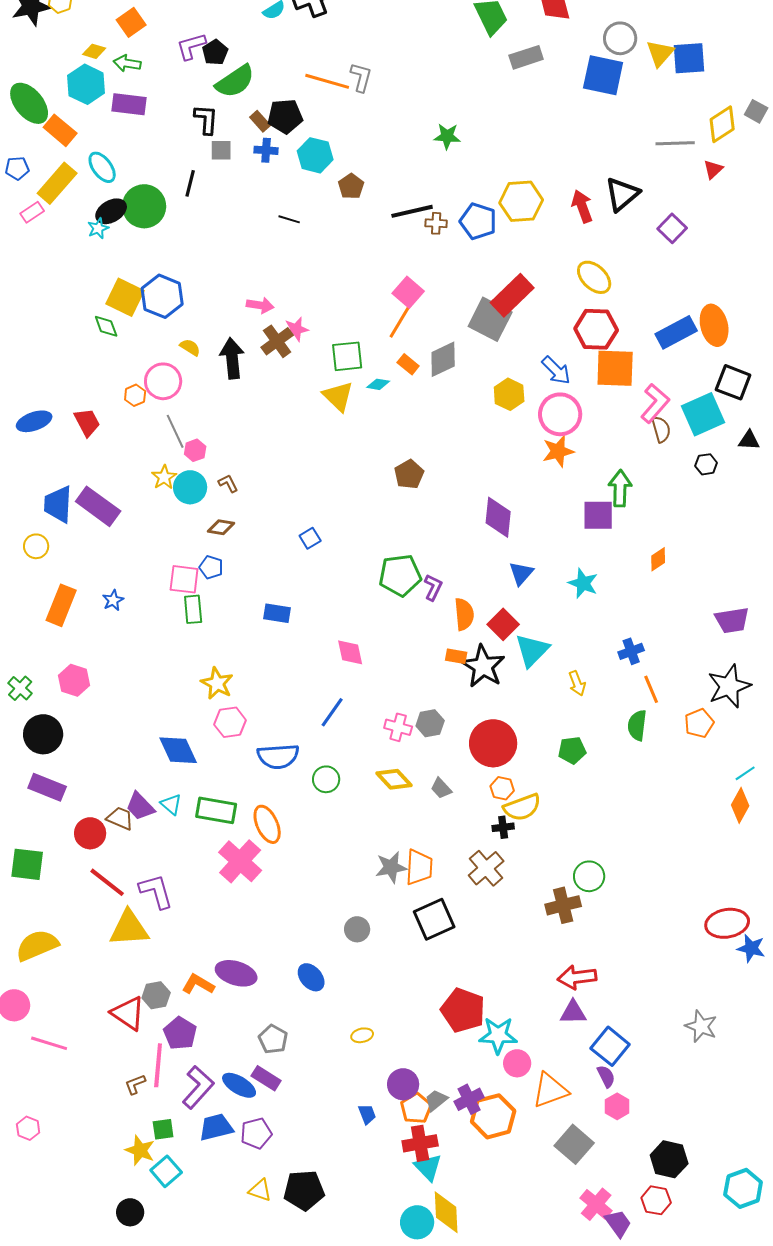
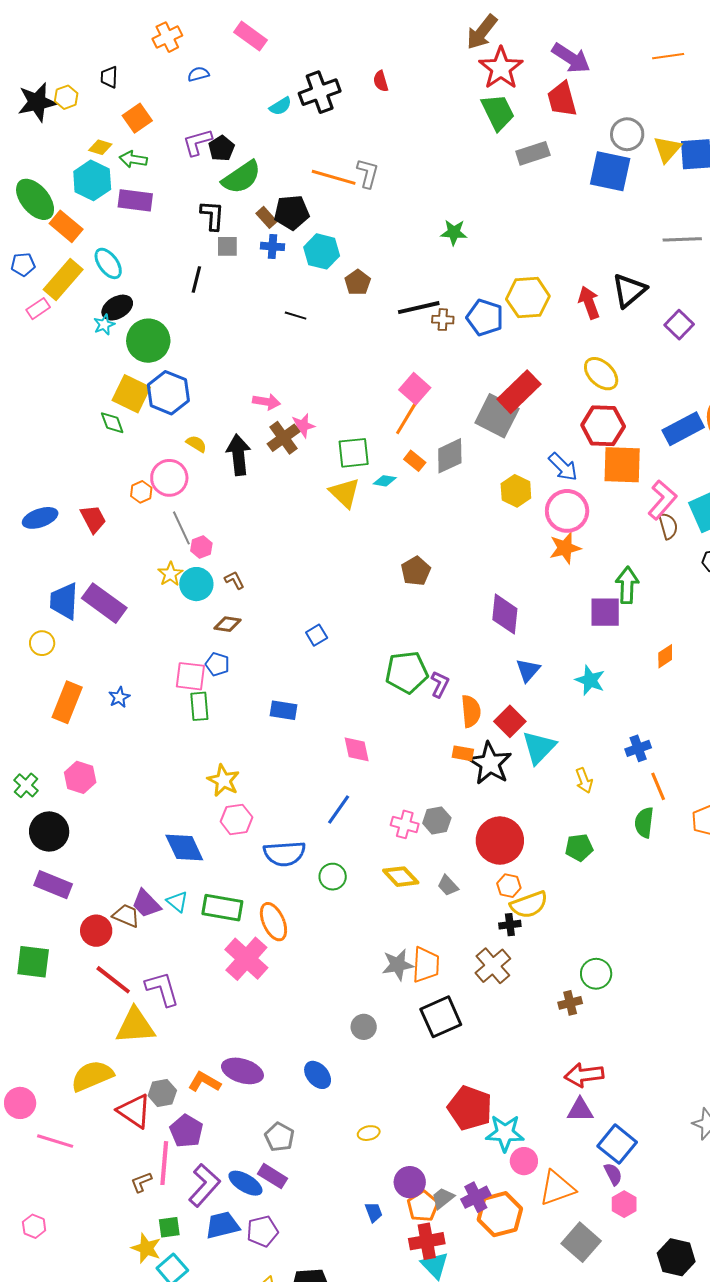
green circle: (144, 206) -> (148, 341), moved
brown cross: (563, 905) -> (570, 1003), size x0.7
yellow semicircle: (37, 945) -> (92, 1076), moved

